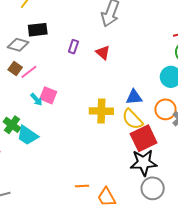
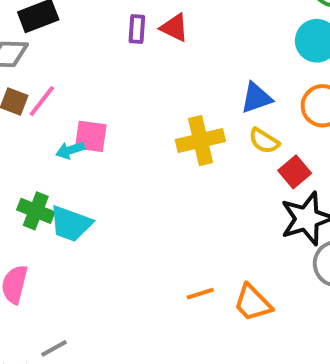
purple rectangle: (73, 47) -> (137, 29), moved
cyan arrow: (36, 99) -> (70, 150), turned 128
yellow semicircle: (132, 119) -> (264, 141), size x0.7
red square: (144, 138) -> (295, 172), size x0.6

